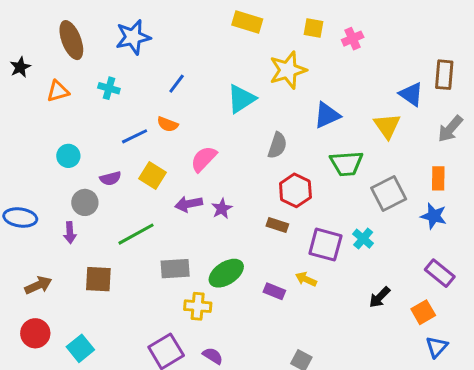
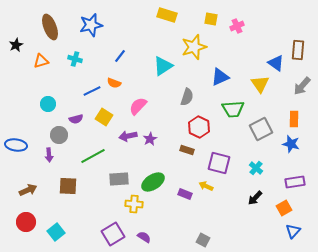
cyan cross: (363, 239) -> (256, 168), moved
purple rectangle: (440, 273) -> (295, 182), turned -48

